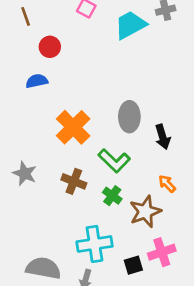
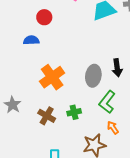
black arrow: (163, 137) -> (117, 68), moved
green L-shape: (114, 161) -> (107, 102), moved, turned 75
green cross: (112, 196) -> (74, 112), moved, turned 32

